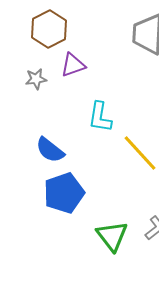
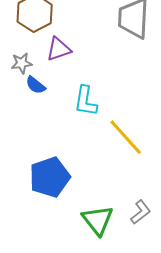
blue semicircle: (50, 150) -> (36, 85), moved, size x0.7

